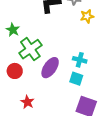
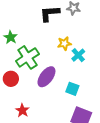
yellow star: (87, 16) -> (64, 43), moved
cyan cross: (80, 60) -> (78, 55), moved, turned 32

